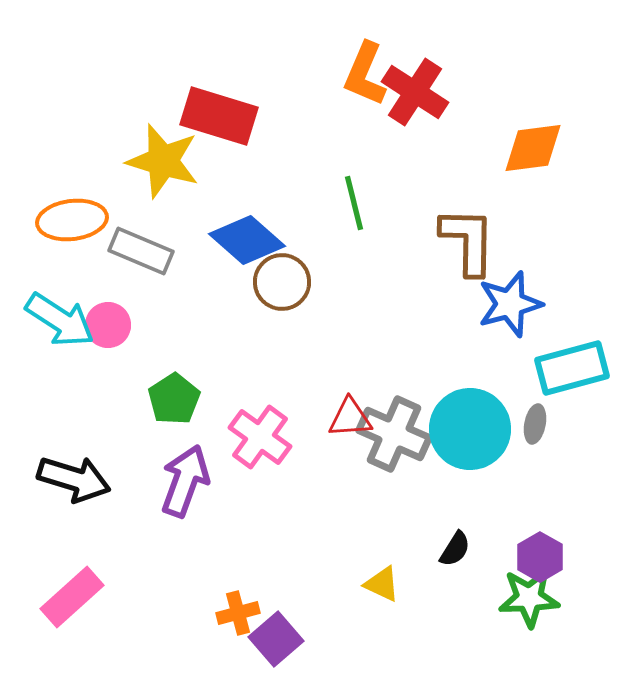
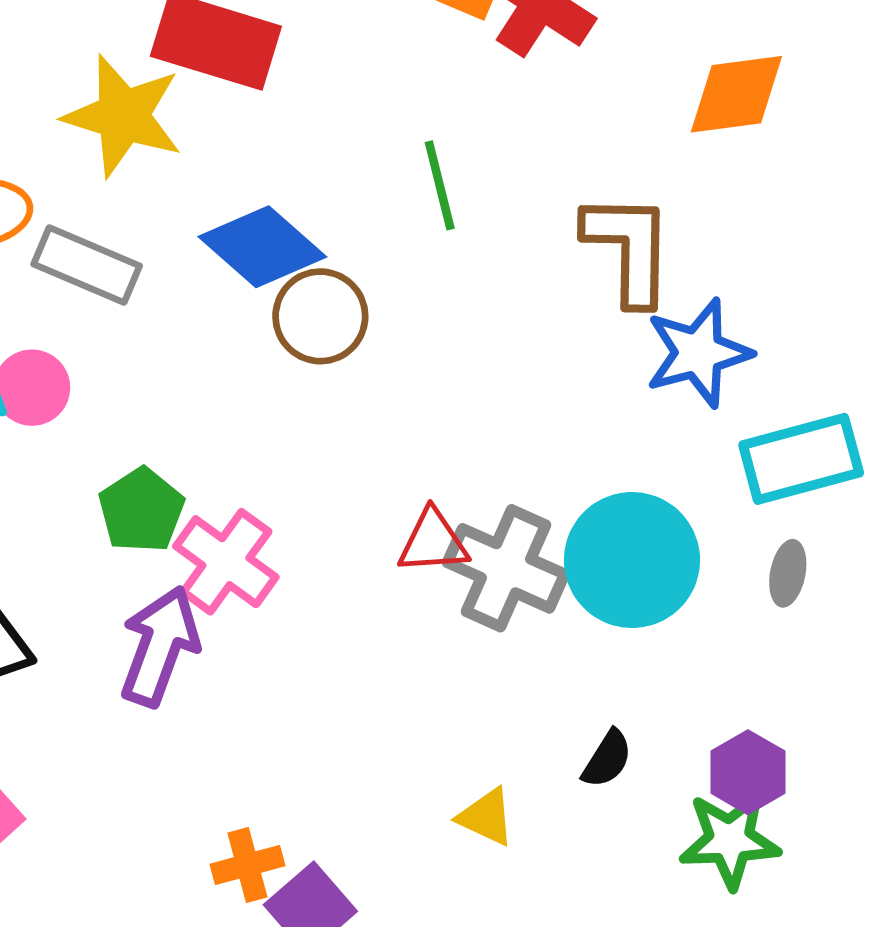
gray ellipse: (535, 424) -> (788, 573), moved
pink cross: (260, 437) -> (226, 562), moved

